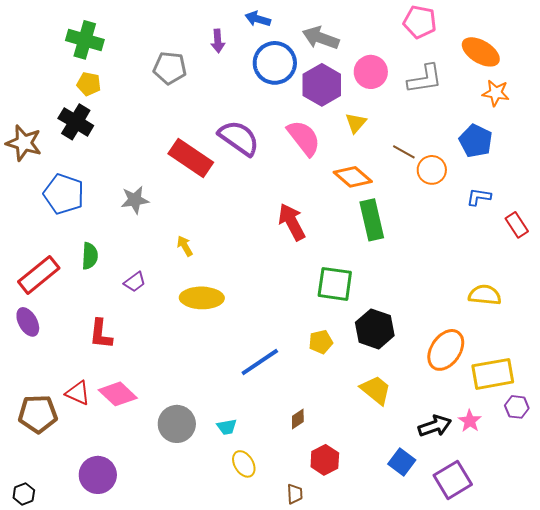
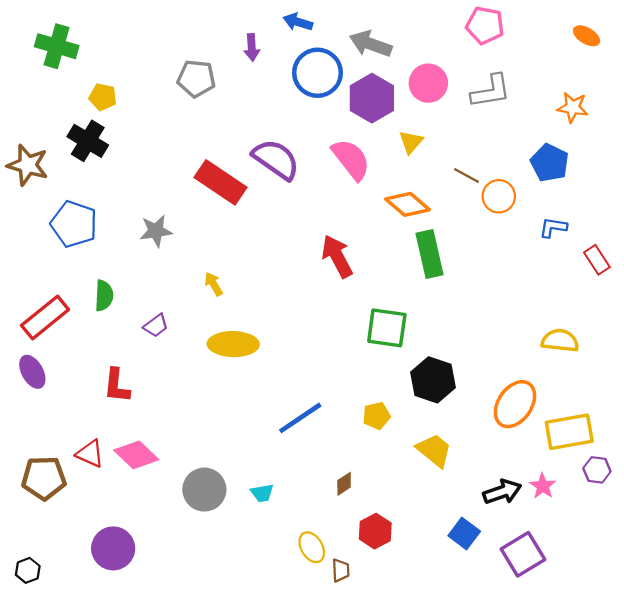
green cross: (85, 40) -> (57, 46), moved
orange ellipse: (481, 52) -> (587, 36), moved, size x0.6
yellow pentagon: (321, 342) -> (376, 416), moved
yellow ellipse: (244, 464) -> (312, 547), moved

